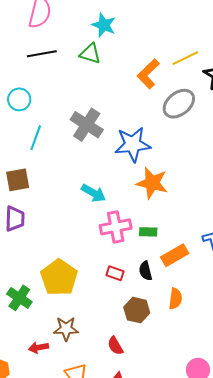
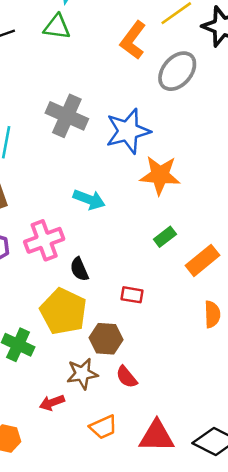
pink cross: (116, 227) -> (44, 240), moved
green rectangle: (148, 232) -> (165, 237), turned -30
black semicircle: (146, 271) -> (79, 269), moved
brown hexagon: (137, 310) -> (106, 339), moved
red semicircle: (115, 346) -> (126, 377), moved

